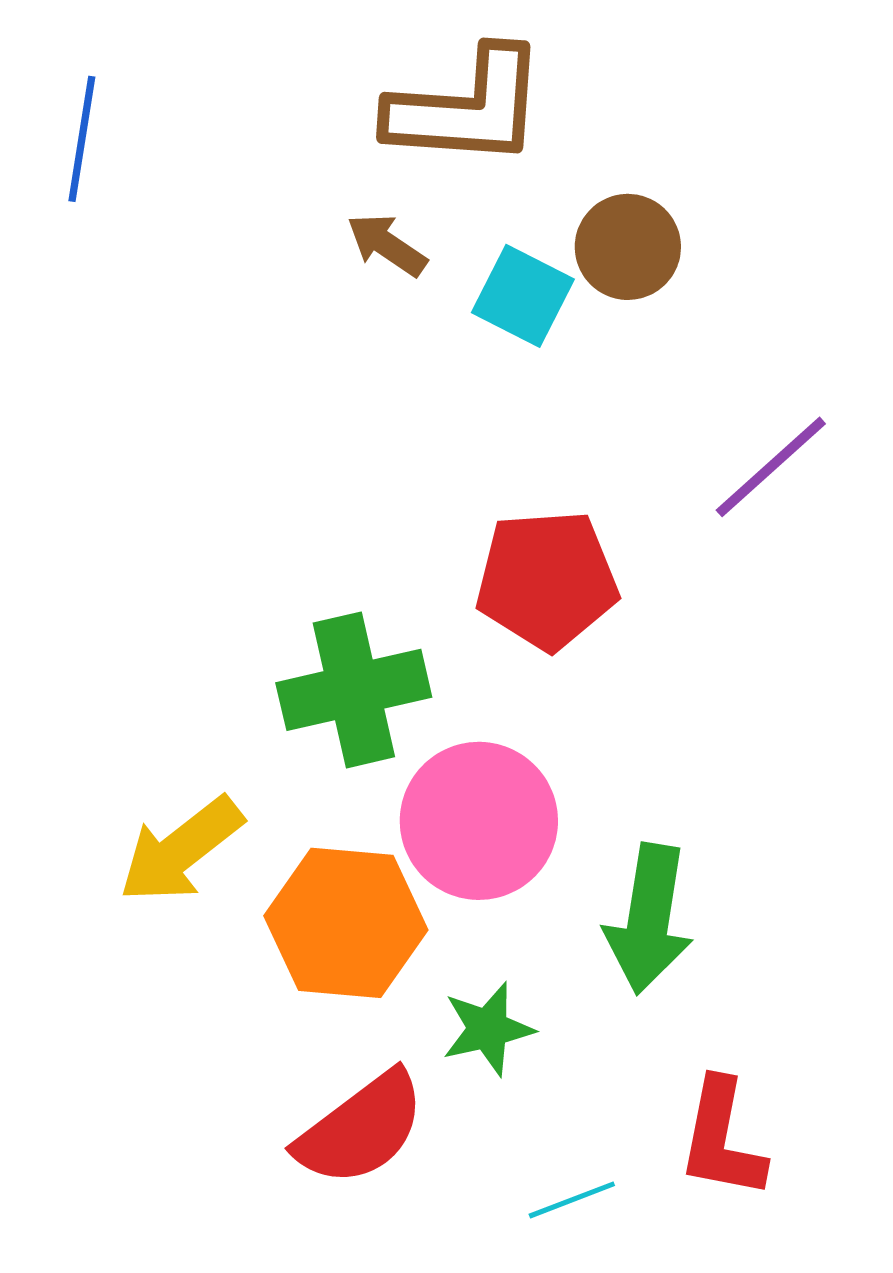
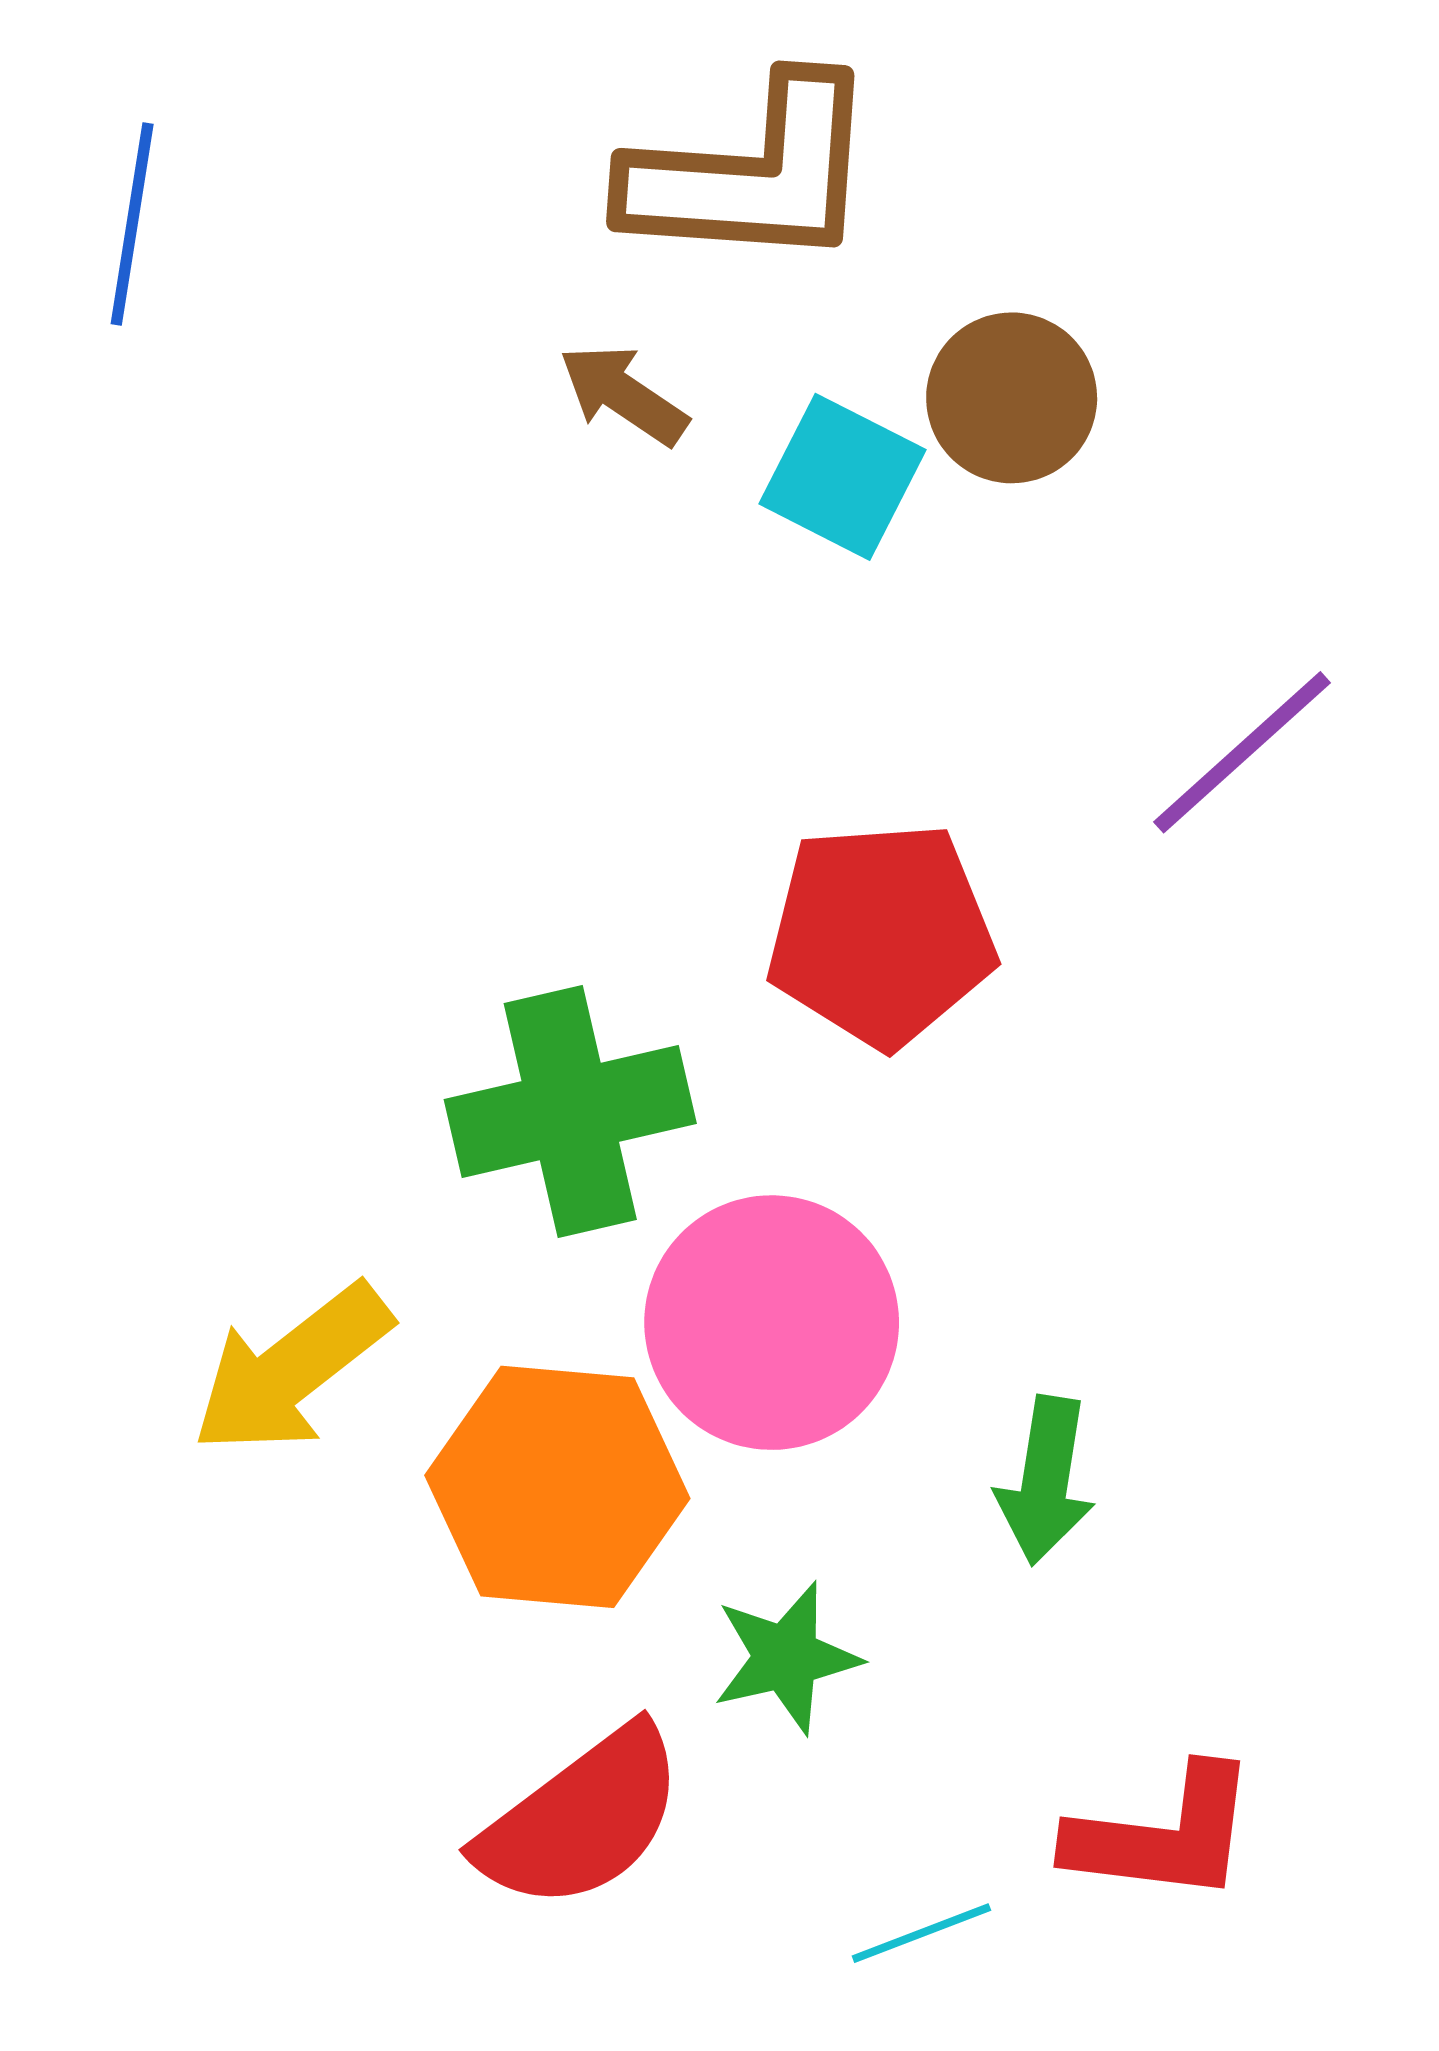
green arrow: (649, 919) -> (1045, 1480), size x0.7
red L-shape: (722, 1139) -> (1163, 1835), turned -94

